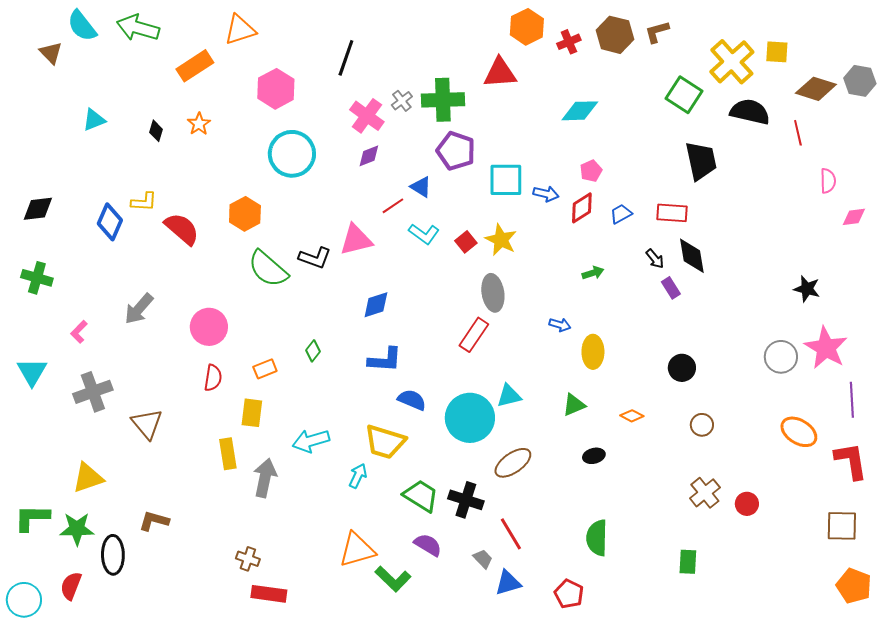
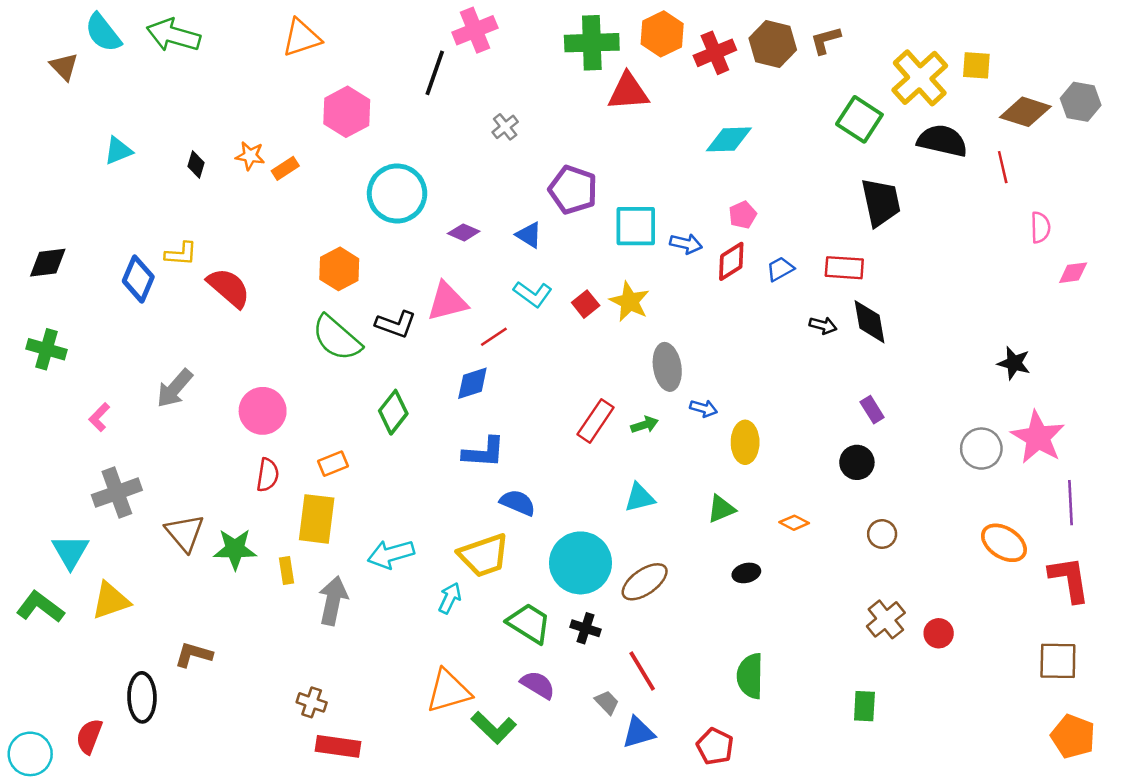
red cross: (569, 42) -> (715, 53), size x1.4
orange rectangle: (195, 66) -> (285, 168), moved, size x0.6
green cross: (443, 100) -> (592, 43), moved
pink cross: (367, 116) -> (475, 30), moved, turned 32
orange star: (199, 124) -> (250, 156), turned -30
cyan circle: (292, 154) -> (397, 194), moved
purple diamond: (369, 156) -> (464, 232), moved, turned 45
red line: (393, 206) -> (494, 337), moved
orange hexagon: (245, 214) -> (339, 269), moved
black arrow: (655, 259) -> (823, 325), turned -35
green arrow: (593, 273) -> (645, 425), moved
purple rectangle: (671, 288) -> (872, 410), moved
gray ellipse: (493, 293) -> (667, 367), moved
green diamond: (313, 351) -> (393, 412), moved, size x1.6
cyan triangle: (32, 372) -> (70, 552), moved
yellow rectangle: (252, 413) -> (317, 519), size x1.4
cyan circle: (470, 418) -> (581, 563), moved
yellow trapezoid: (385, 442) -> (484, 555), turned -36
yellow rectangle: (228, 454) -> (286, 570), size x0.7
black cross: (466, 500) -> (586, 628), size x0.7
green L-shape: (32, 518) -> (40, 607), moved, turned 36
green star: (77, 529) -> (235, 549), moved

